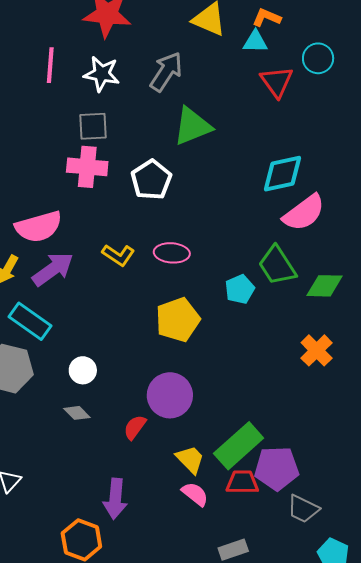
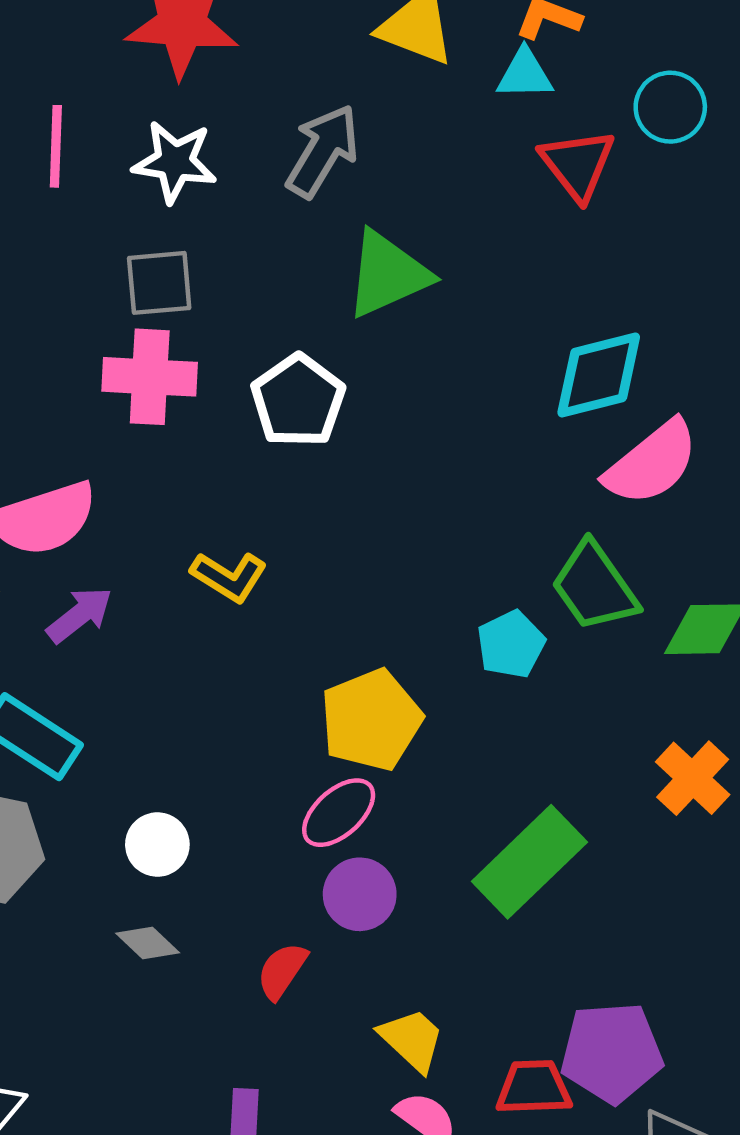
pink ellipse: (172, 253) -> (339, 813), moved, turned -44
purple arrow: (53, 269) -> (80, 615), size x0.7
purple circle: (170, 395) -> (360, 894), size x0.7
green rectangle: (239, 446) -> (529, 862), moved

